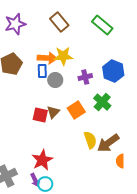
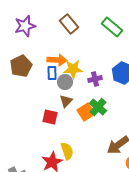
yellow star: (63, 56) -> (73, 69), moved
green cross: (102, 102) -> (98, 107), moved
brown triangle: (53, 112) -> (66, 101), moved
yellow semicircle: (90, 140) -> (67, 151), moved

